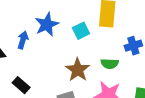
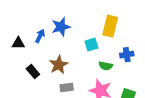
cyan square: (81, 31) -> (91, 45), moved
brown star: (78, 70) -> (59, 65), moved

